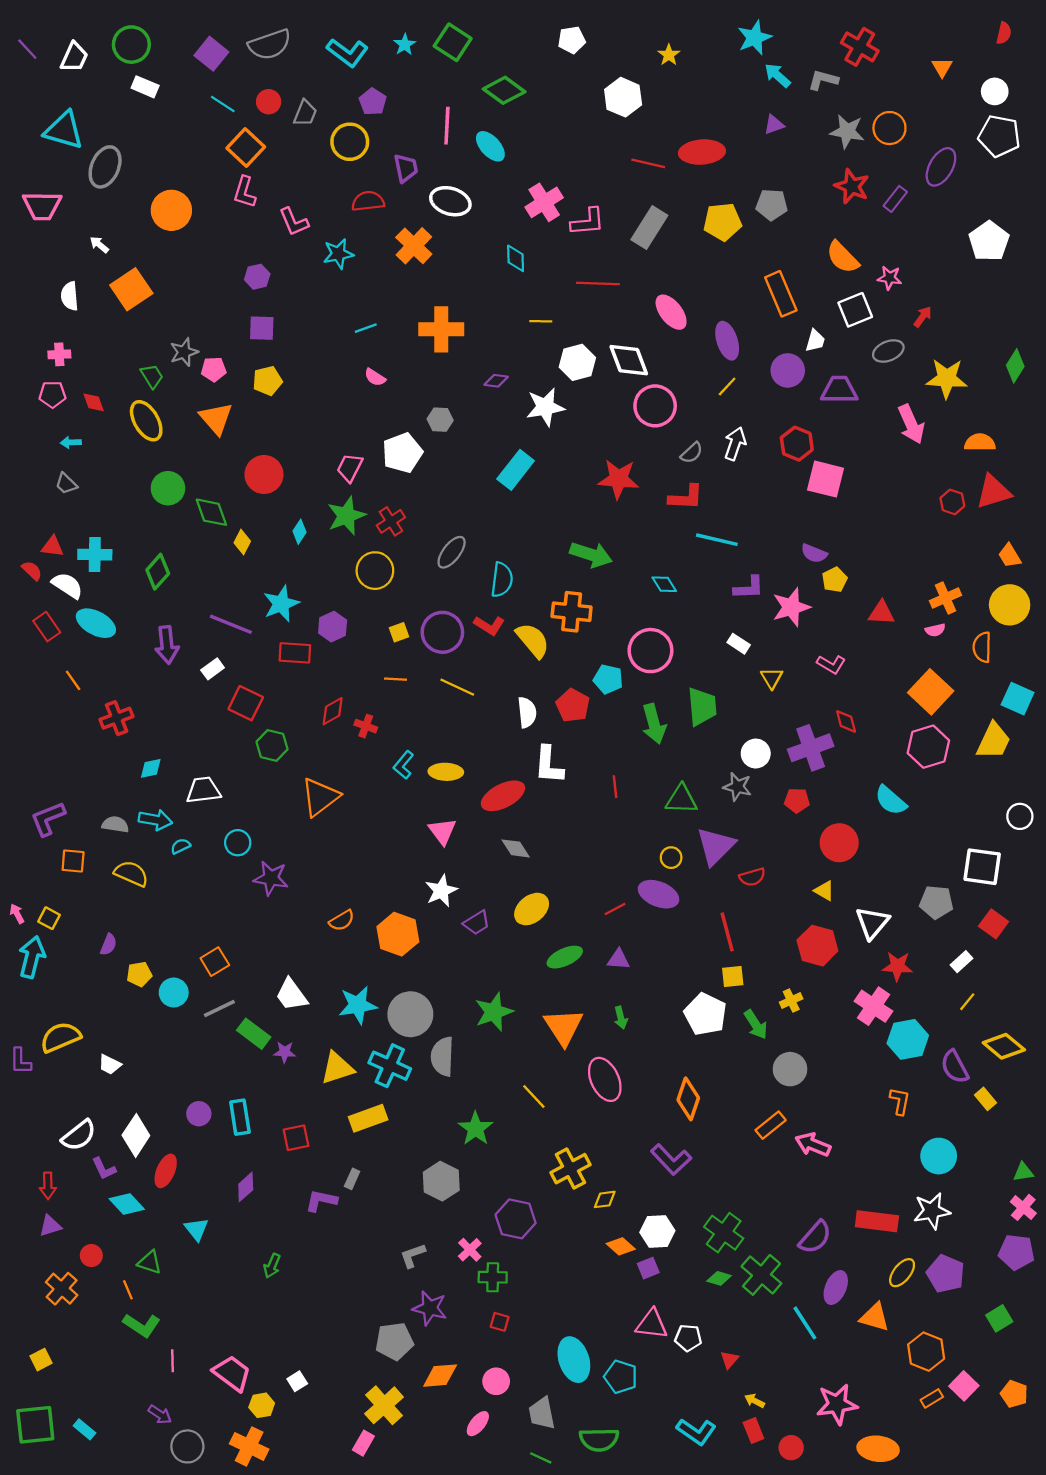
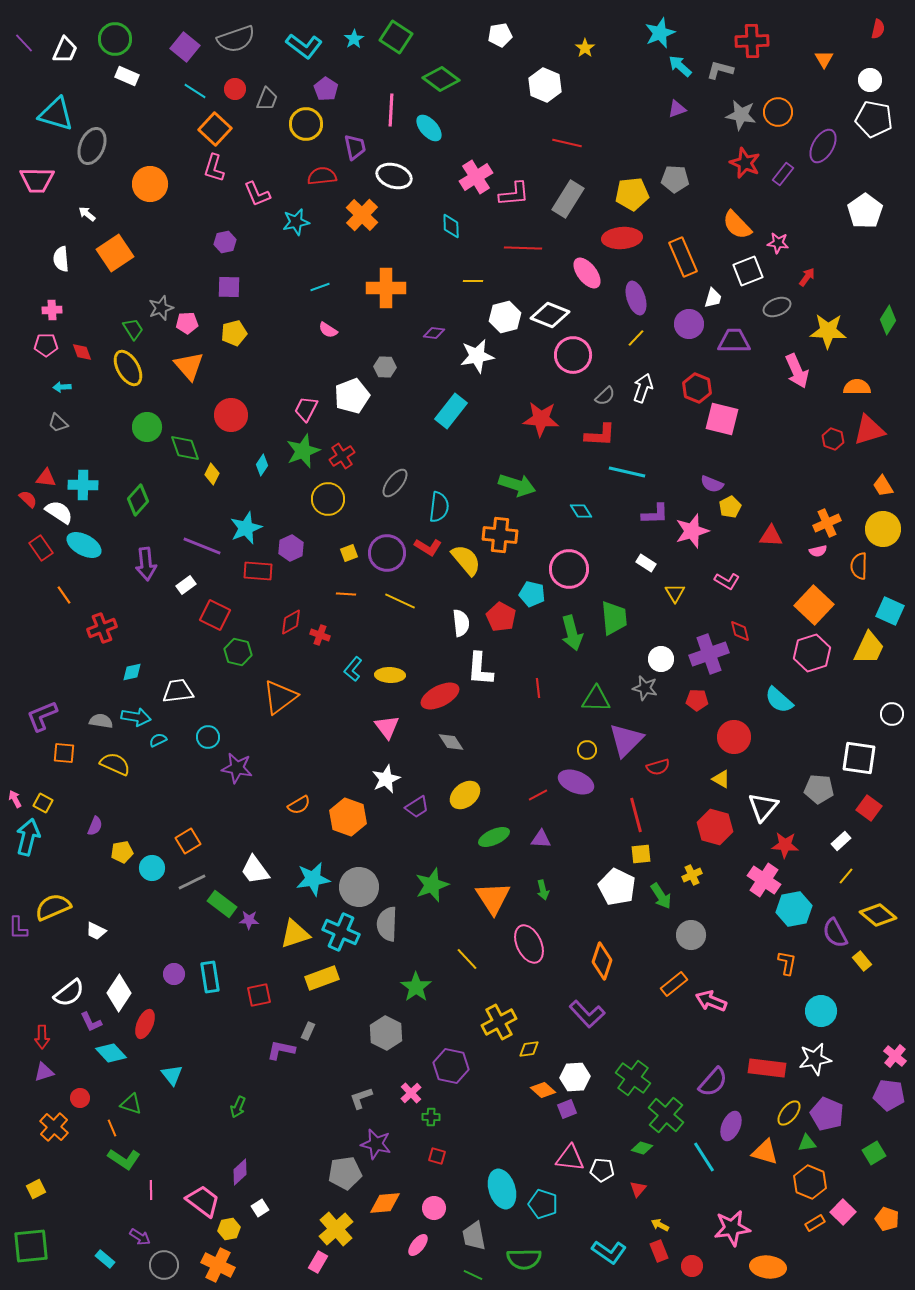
red cross: (860, 47) -> (752, 41), turned -32
red ellipse: (702, 152) -> (622, 238), moved
white diamond: (629, 360) -> (550, 315), turned -48
green triangle: (1023, 1172) -> (807, 1143), moved
purple diamond: (246, 1187) -> (240, 1172), moved
green cross: (493, 1277) -> (431, 1117), size x0.7
green diamond: (719, 1278) -> (642, 1148), moved
cyan rectangle: (84, 1429) -> (105, 1259), moved

